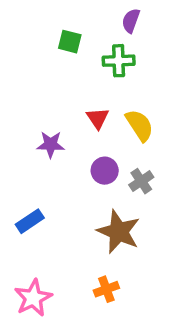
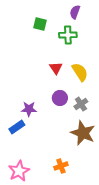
purple star: (51, 144) -> (29, 109), moved
brown star: (119, 232) -> (83, 133), moved

